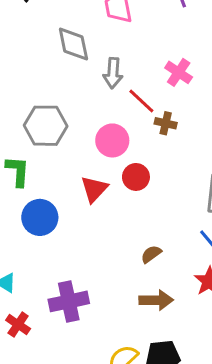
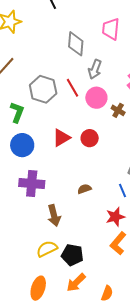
red line: (141, 101) -> (72, 88), moved
pink circle: (112, 140) -> (96, 98), moved
brown arrow: (156, 300) -> (54, 215), moved, turned 60
purple cross: (69, 301) -> (32, 184), moved

